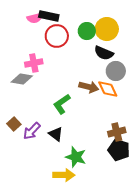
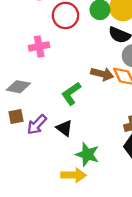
gray diamond: (22, 79) -> (18, 87), moved
brown square: (14, 124) -> (16, 117), turned 32

